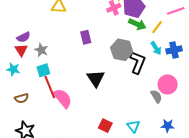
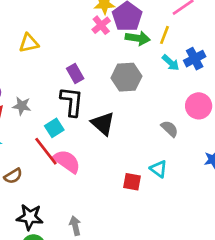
black L-shape: (138, 62) -> (72, 102), moved
cyan square: (43, 70) -> (54, 128), moved
gray semicircle: (156, 96) -> (170, 129), moved
cyan triangle: (133, 126) -> (159, 169), moved

